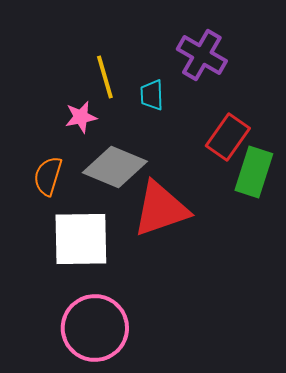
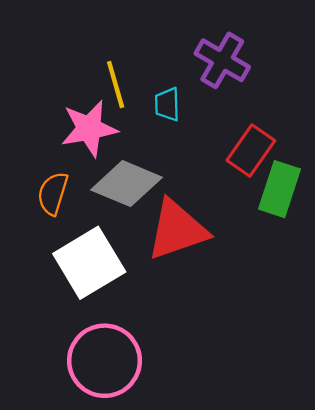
pink star: (81, 117) -> (89, 129), size x1.6
white square: (81, 239) -> (89, 263), turned -30

